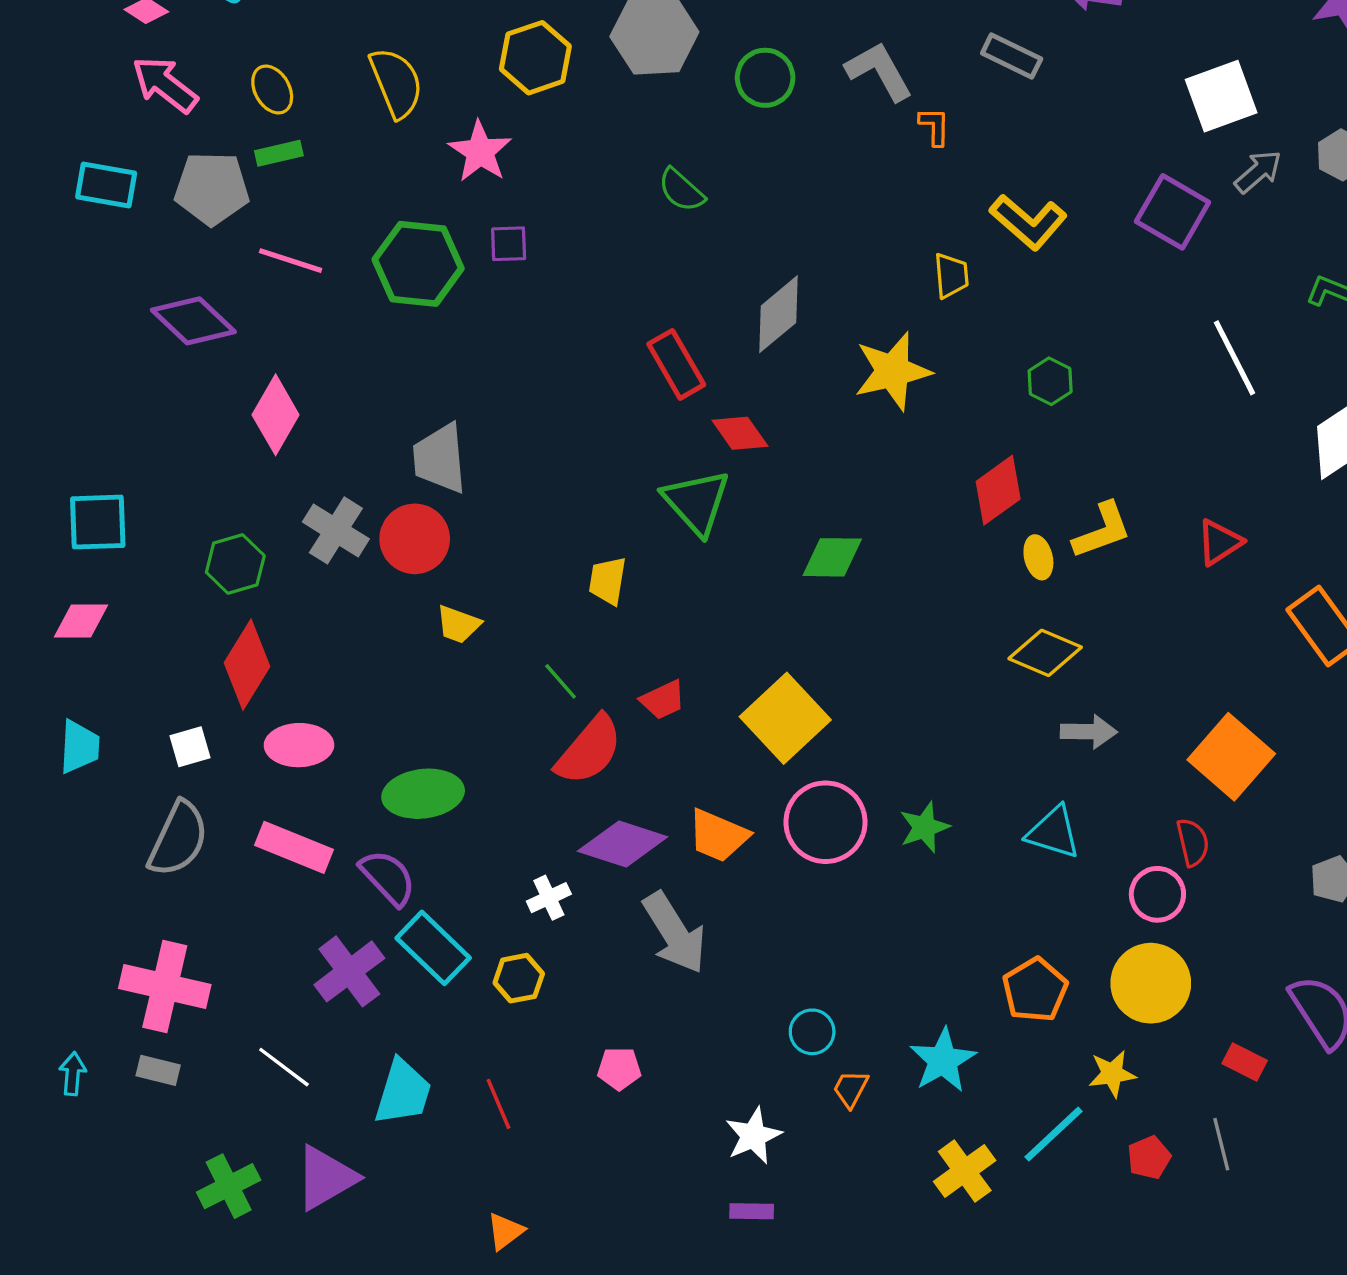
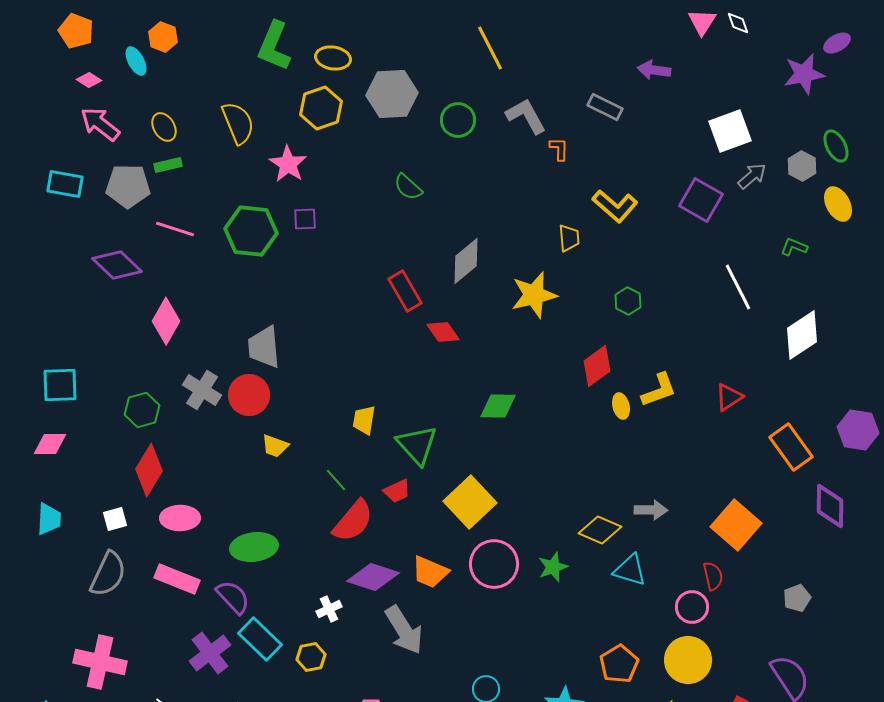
green triangle: (696, 502) -> (417, 445), moved
yellow diamond: (1045, 653) -> (600, 530), moved

